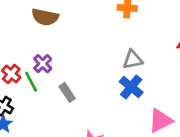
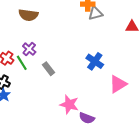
gray triangle: (133, 60) -> (95, 13), moved

